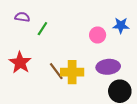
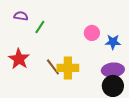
blue star: (121, 25) -> (113, 42), moved
purple ellipse: (108, 67) -> (113, 70), moved

